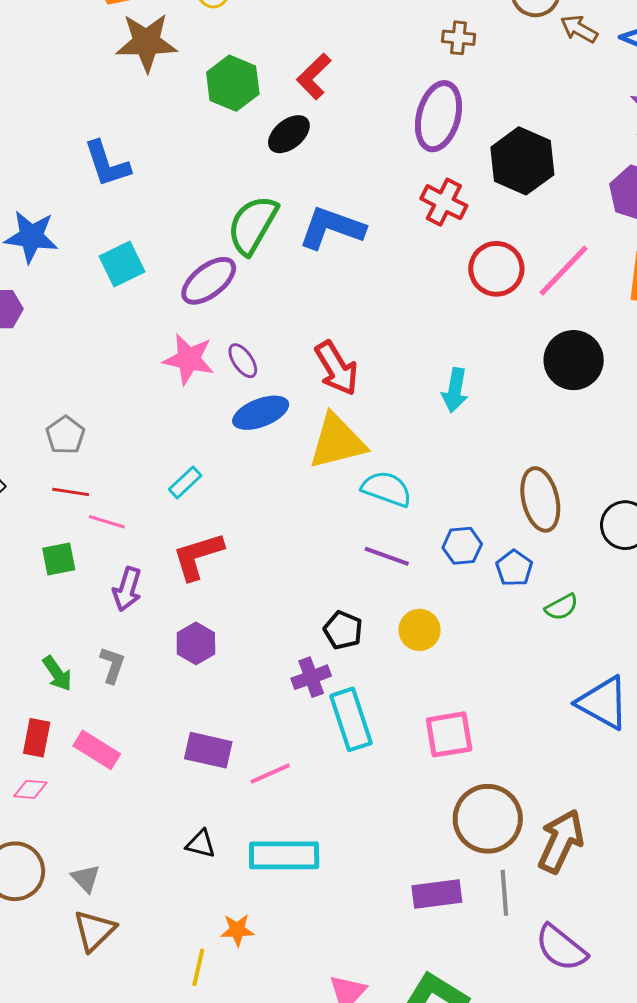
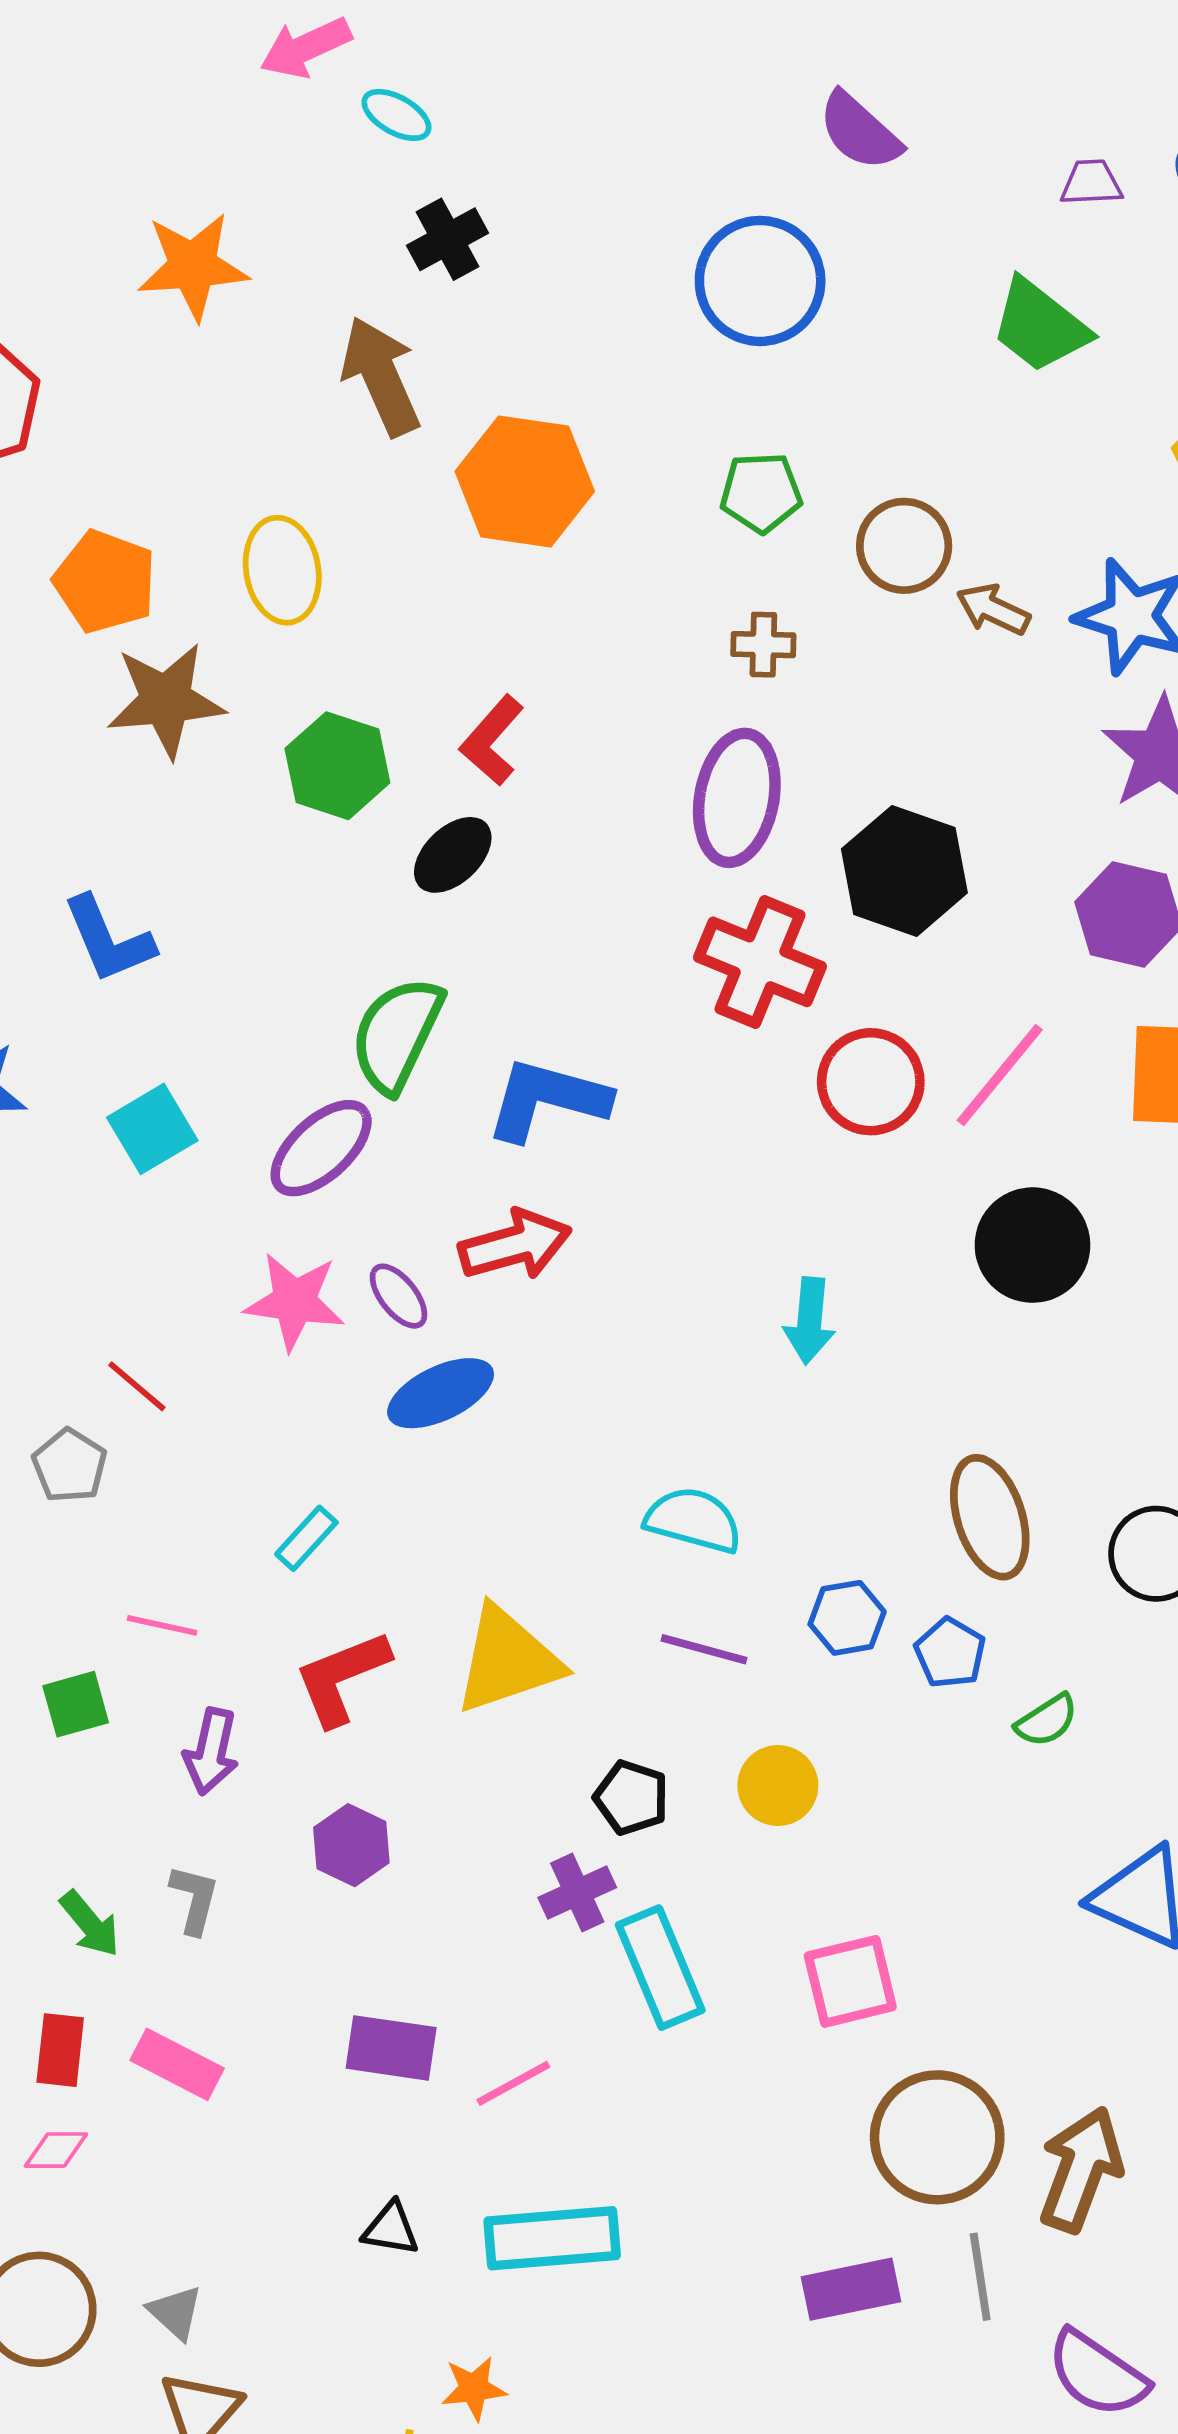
red cross: (444, 202) -> (760, 962), size x1.4
blue L-shape: (332, 228) -> (547, 1099), moved
red arrow: (337, 368) -> (515, 1245), moved, turned -70
yellow triangle: (337, 442) -> (508, 1660), moved
red line: (71, 492) -> (137, 1386), moved, turned 36

